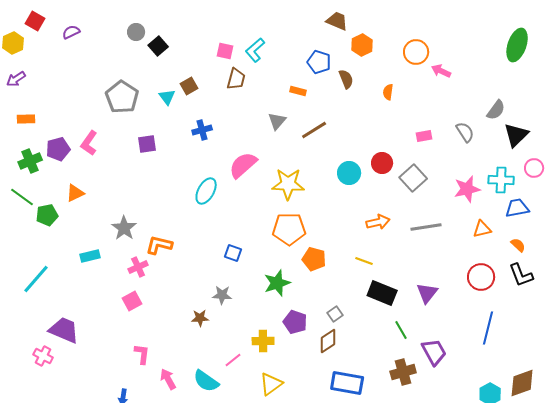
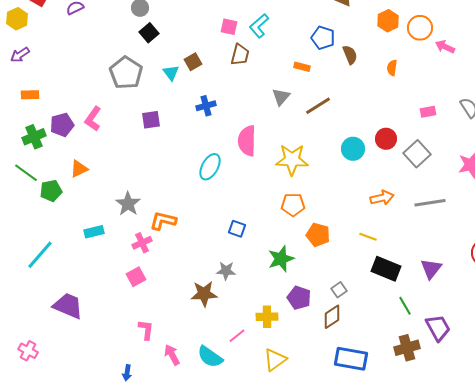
orange hexagon: (362, 45) -> (388, 21), moved
black square: (158, 46) -> (149, 33), moved
pink semicircle: (243, 165) -> (247, 141), turned -48
orange pentagon: (289, 229) -> (293, 205), size x0.7
brown star: (200, 318) -> (204, 294), size x1.5
pink cross: (43, 356) -> (28, 351), moved

